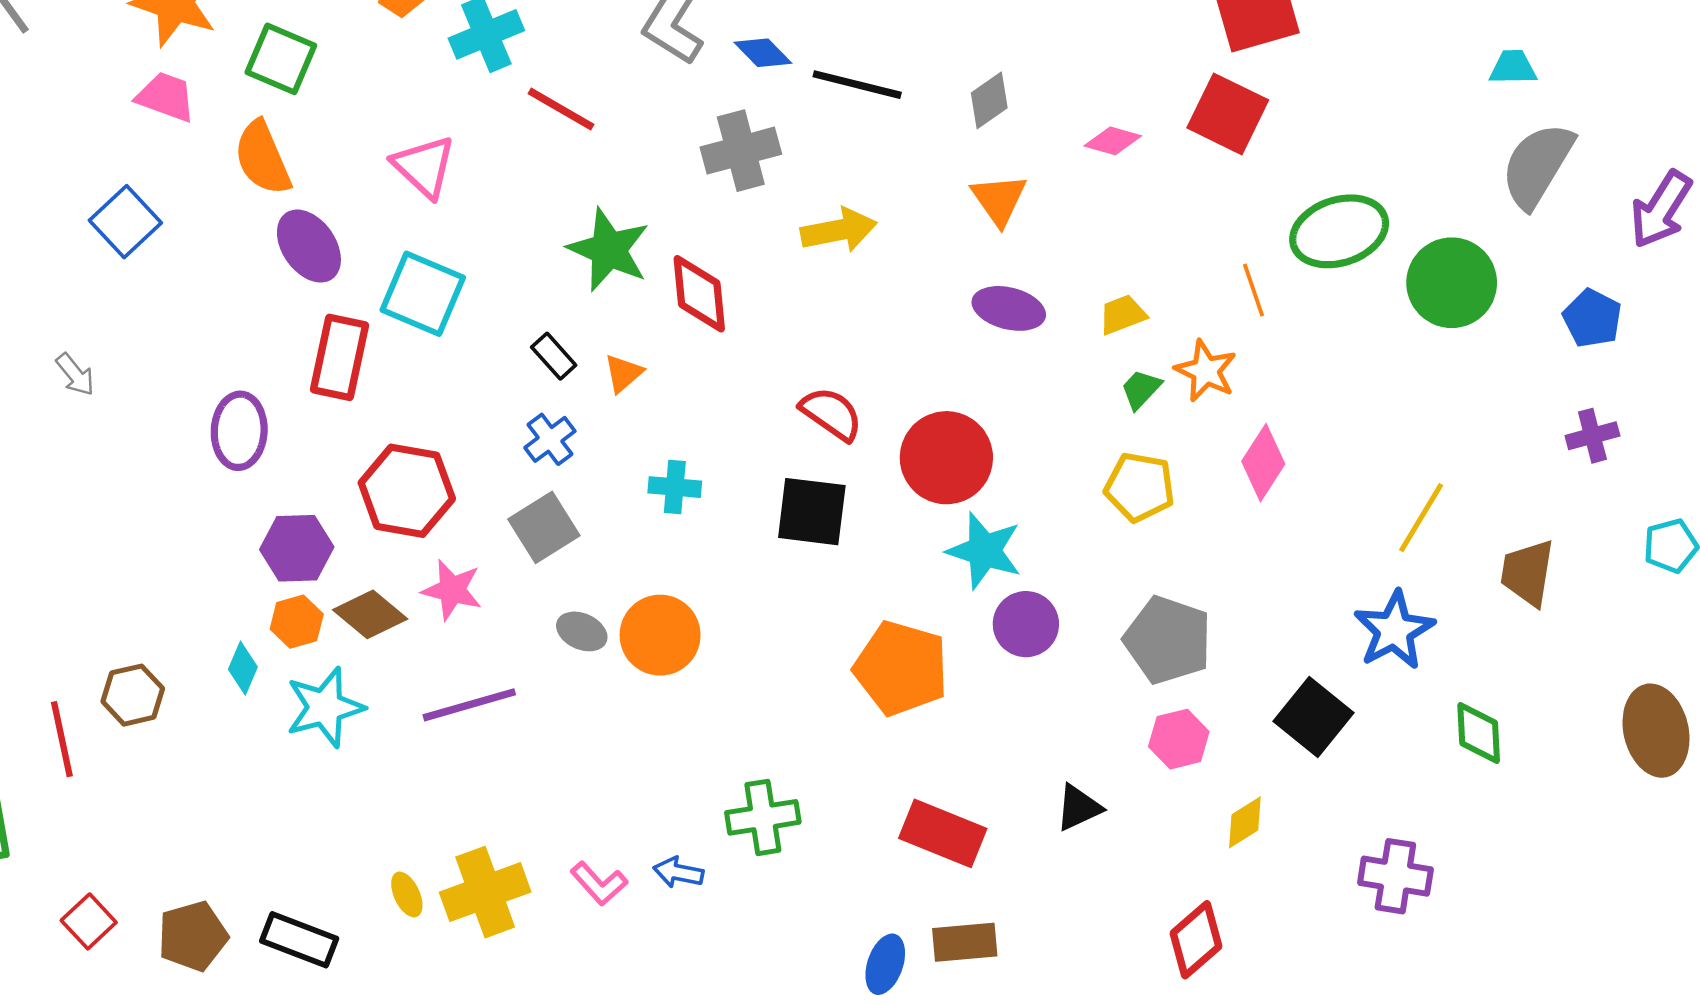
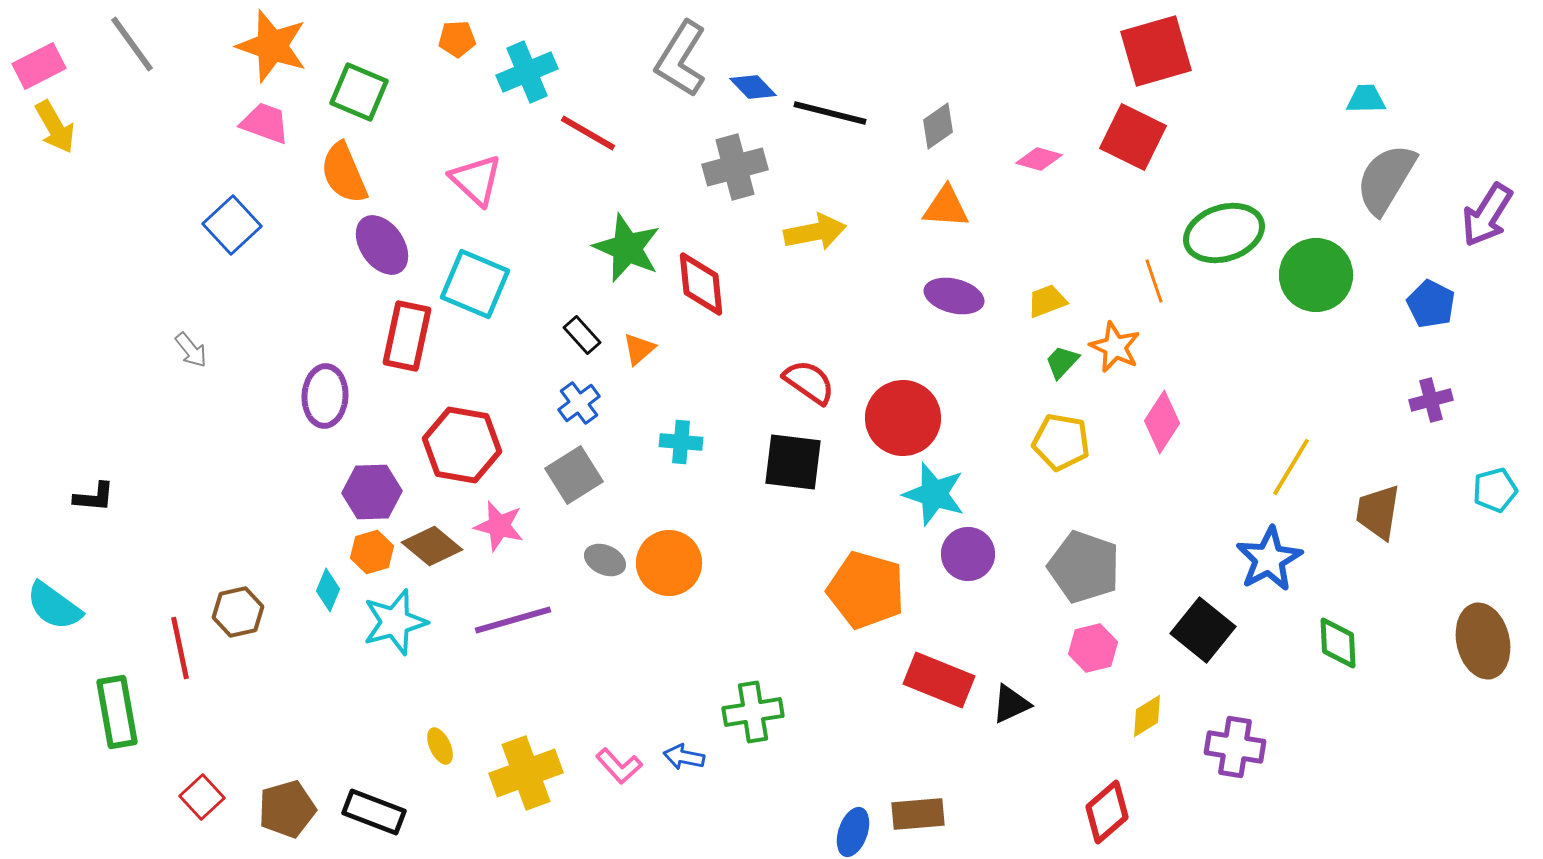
orange triangle: (999, 200) -> (946, 207), turned -51
red rectangle: (943, 833) -> (939, 680), moved
purple cross: (1395, 876) -> (1235, 747), moved
yellow ellipse: (407, 895) -> (440, 746), moved

